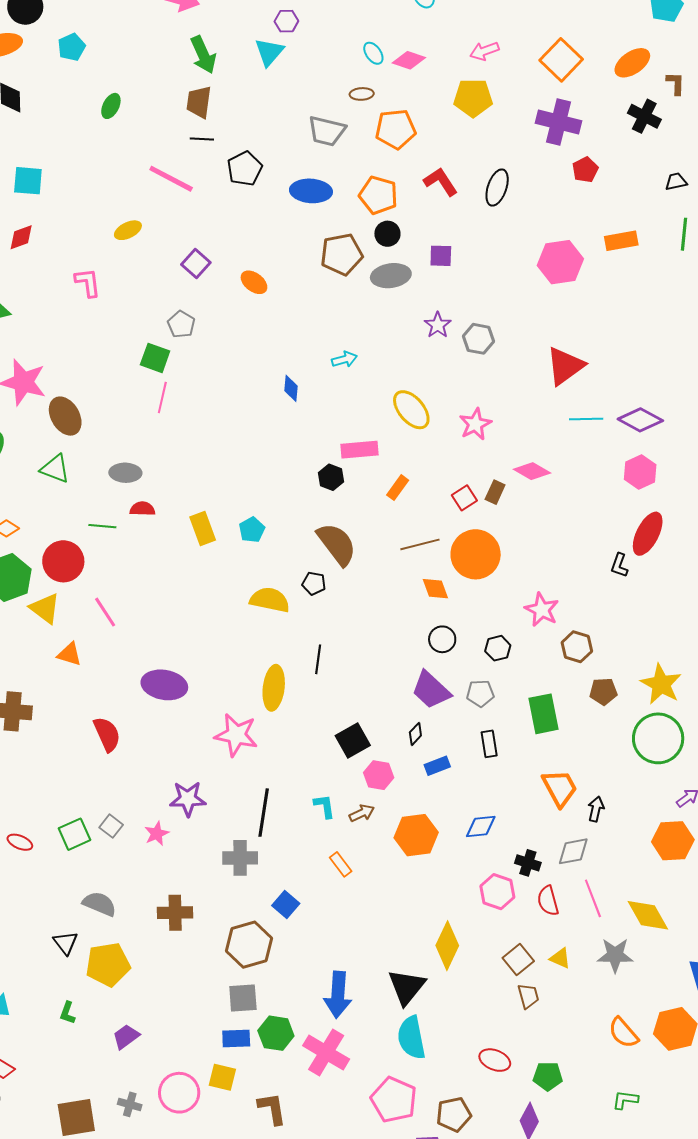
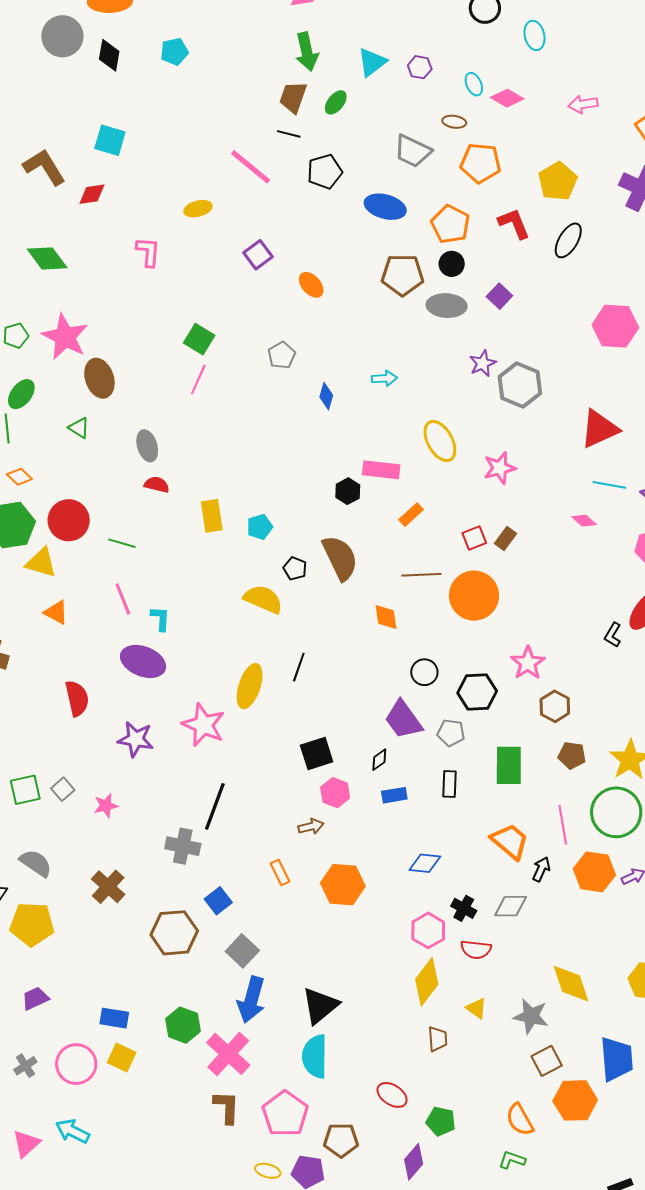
purple hexagon: (286, 21) -> (420, 67), moved
cyan pentagon: (72, 47) -> (174, 52), moved
yellow pentagon: (473, 98) -> (558, 181), moved, turned 30
green ellipse: (111, 106) -> (336, 102), moved
purple square: (441, 256) -> (499, 296), turned 30
gray pentagon: (181, 324) -> (282, 355), moved
gray hexagon: (479, 339) -> (520, 385), size x1.4
green triangle: (55, 469) -> (79, 428), size x0.7
pink diamond: (532, 471) -> (584, 521), moved, size x0.7
gray ellipse: (125, 473) -> (147, 446), turned 60
green line: (102, 526) -> (122, 543), moved
black pentagon: (314, 583) -> (295, 568), moved
orange diamond: (435, 589) -> (386, 617), moved
yellow triangle: (45, 608) -> (41, 563), turned -32
pink line: (105, 612) -> (123, 599), moved
black hexagon: (498, 648) -> (477, 692), size x1.5
orange trapezoid: (560, 788) -> (510, 841), turned -33
purple star: (188, 799) -> (136, 739), moved
cyan L-shape: (324, 806) -> (160, 619), moved
orange hexagon: (416, 835) -> (343, 885), moved
orange hexagon: (673, 841) -> (594, 872), moved
pink line: (593, 898) -> (563, 825), moved
red semicircle: (548, 901) -> (476, 950), turned -80
brown cross: (175, 913) -> (108, 887), turned 32
yellow diamond: (447, 946) -> (427, 982), moved
brown square: (518, 960) -> (547, 1061), moved
gray square: (243, 998) -> (242, 951), moved, turned 36
orange semicircle: (623, 1033) -> (520, 1120), moved
blue rectangle: (236, 1038) -> (114, 1018), moved
gray cross: (130, 1104) -> (25, 1066), turned 30
brown L-shape: (272, 1109) -> (227, 1107), moved

